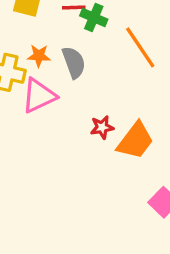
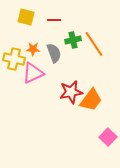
green cross: (94, 17) -> (73, 40), moved, turned -35
red star: (102, 127) -> (71, 92), size x1.6

